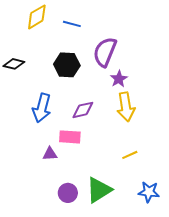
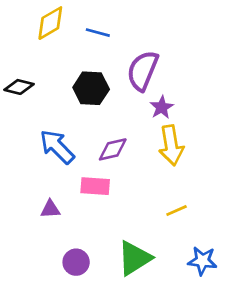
blue arrow: (42, 108) -> (57, 147), turned 120
purple triangle: (50, 154) -> (50, 209), moved
purple circle: (68, 193) -> (76, 262), moved

